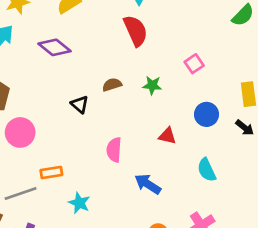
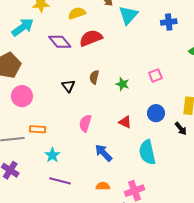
red semicircle: (136, 31) -> (91, 38), moved, turned -100
brown semicircle: (112, 85) -> (94, 77), turned -72
cyan semicircle: (207, 170) -> (147, 152), size x1.4

